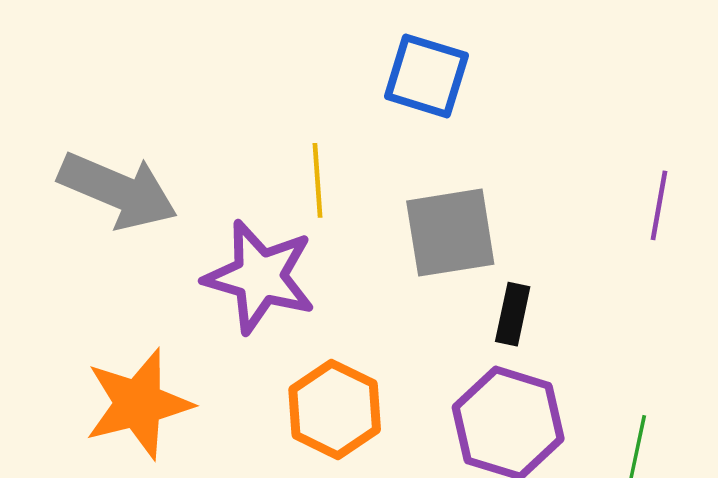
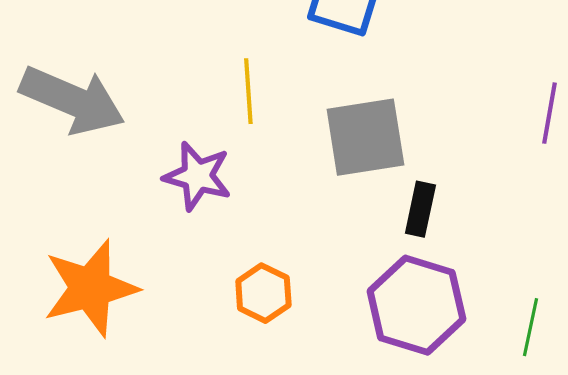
purple star: (260, 277) -> (197, 176), size x0.7
orange hexagon: (335, 409) -> (263, 293), size x0.7

